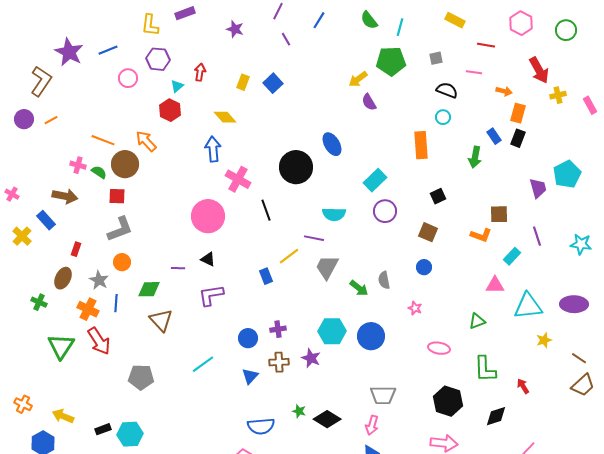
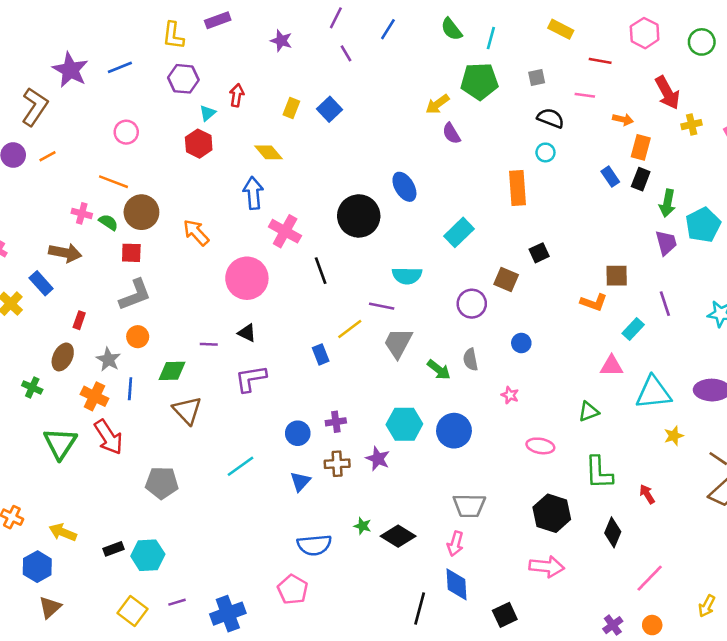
pink circle: (128, 78) -> (126, 132), moved
orange arrow: (146, 141) -> (196, 232), moved
green arrow: (475, 157) -> (667, 203), moved
purple circle: (385, 211) -> (472, 304), moved
brown square: (428, 232) -> (506, 279), moved
black diamond: (496, 416) -> (613, 532), turned -50

